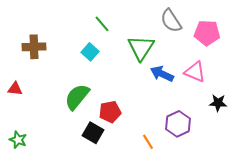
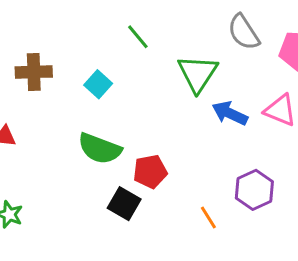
cyan square: (90, 52) -> (98, 84), moved
green semicircle: (77, 97) -> (100, 149), turned -108

